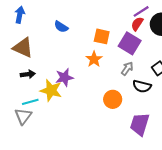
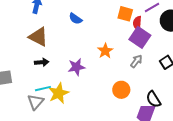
red semicircle: (137, 24) -> (137, 23), moved, turned -32
orange square: (102, 36) -> (125, 14), moved
black semicircle: (142, 86) -> (153, 99), moved, turned 42
yellow star: (51, 90) -> (59, 93), moved, turned 30

